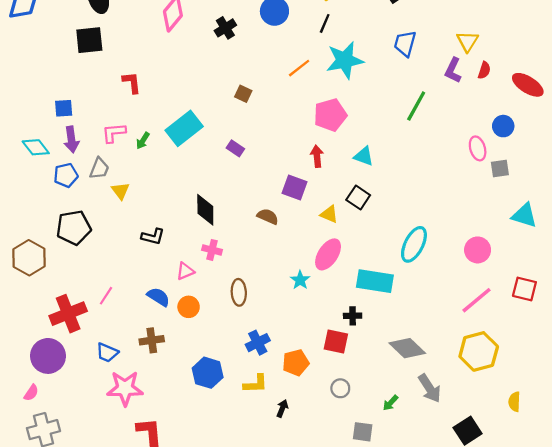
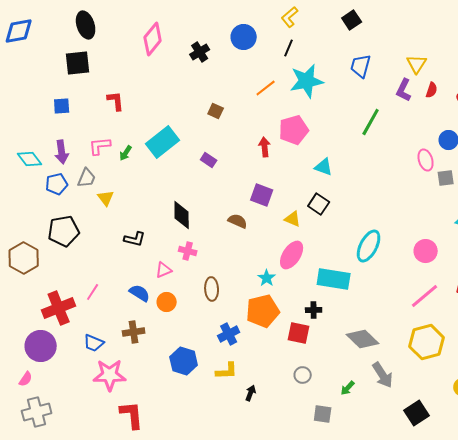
blue square: (64, 108) -> (62, 106), moved
red arrow: (317, 156) -> (265, 147), moved
orange pentagon: (296, 363) -> (263, 311), moved, size x1.4

